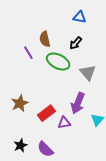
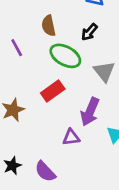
purple line: (28, 53) -> (17, 48), moved
red rectangle: (46, 113) -> (53, 91), moved

